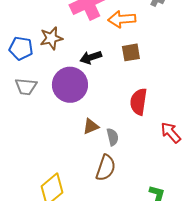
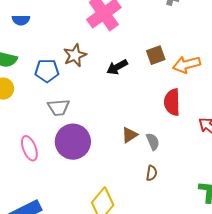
orange arrow: (122, 19) -> (187, 65), moved
purple circle: (70, 85) -> (73, 142), moved
brown semicircle: (106, 168) -> (152, 173), size x0.6

